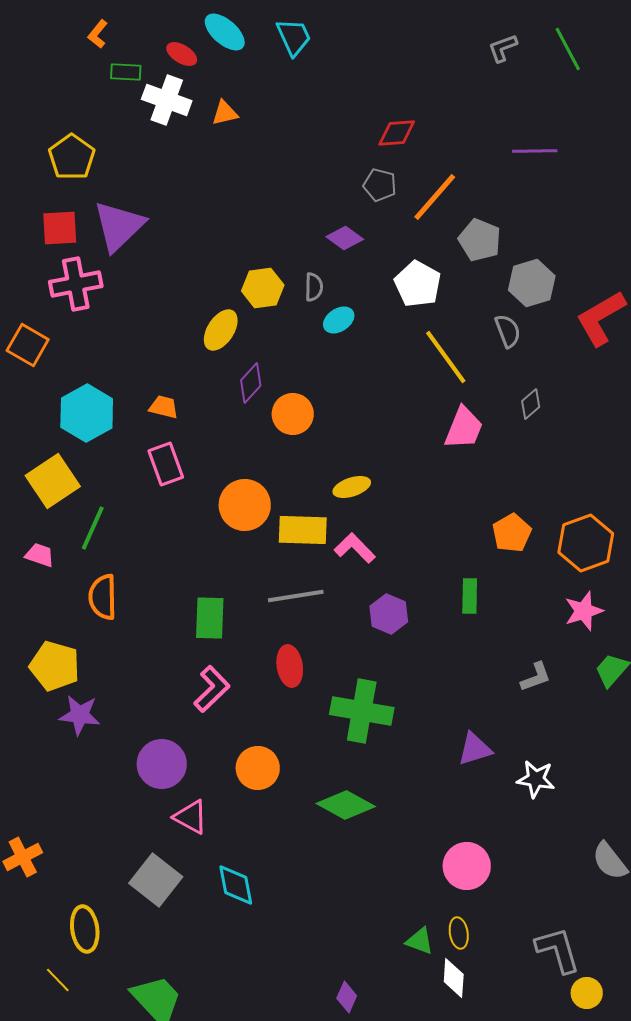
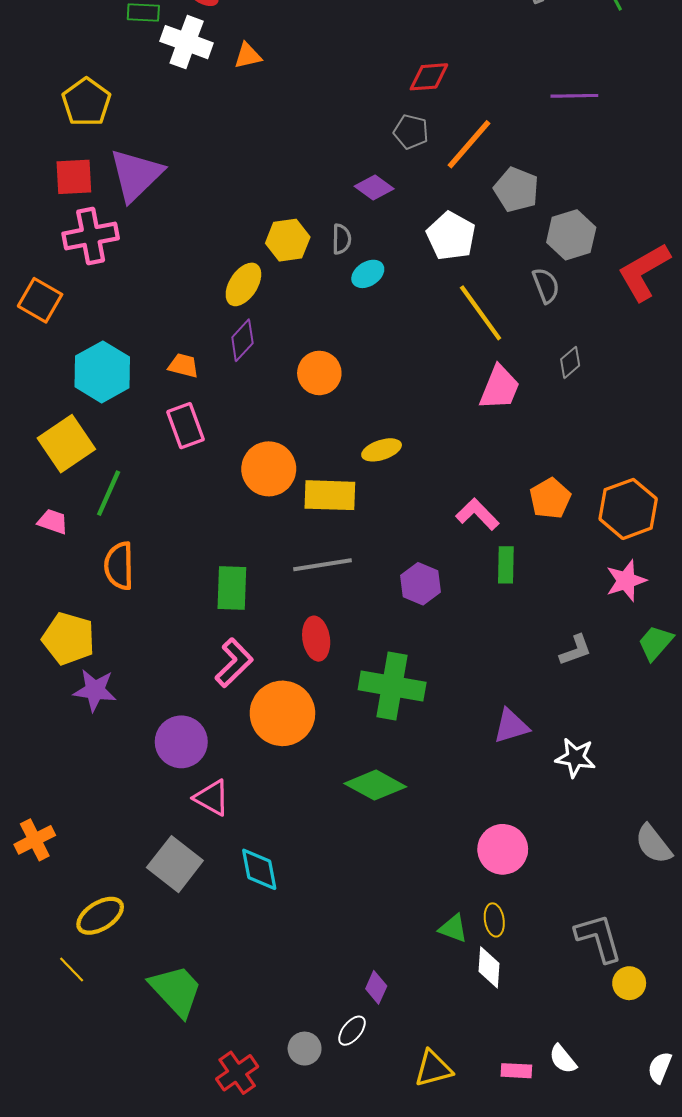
purple diamond: (251, 383) -> (242, 340), moved
pink L-shape: (355, 548) -> (477, 514), moved
orange circle: (258, 768) -> (282, 713), moved, size x1.4
yellow ellipse: (85, 929) -> (100, 916), turned 66

